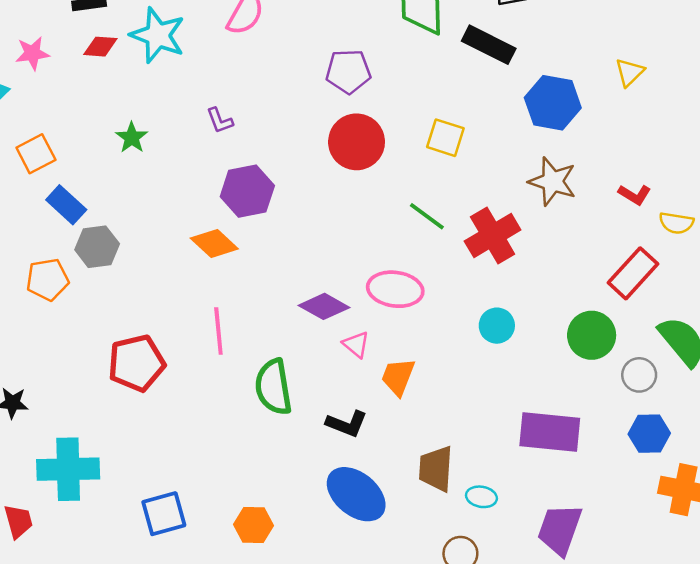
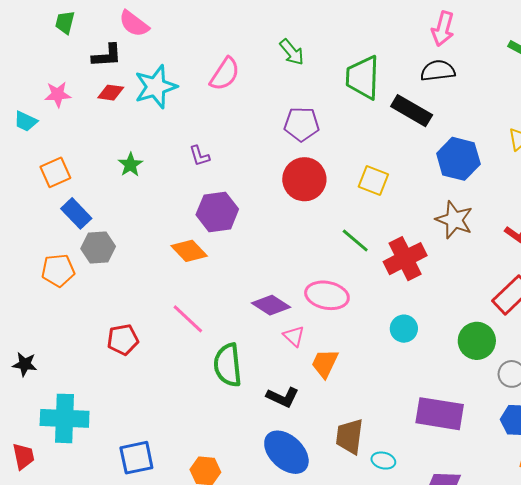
cyan star: (158, 35) -> (156, 87), turned 30
pink line: (218, 331) -> (188, 319), turned -45
red pentagon: (136, 363) -> (123, 340), size x0.7

